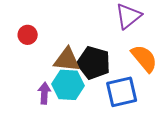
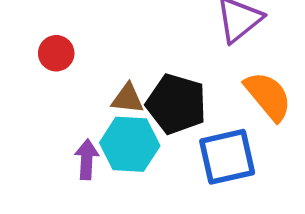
brown triangle: (67, 60) -> (128, 99), size x0.7

